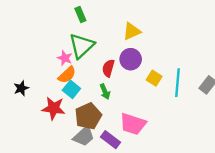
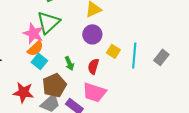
pink star: (65, 58) -> (33, 33), size x1.5
red semicircle: (108, 68) -> (93, 66), moved
red star: (54, 108) -> (23, 92), moved

